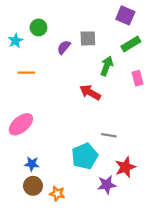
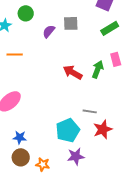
green arrow: (107, 66) -> (98, 69), moved
red star: (125, 167) -> (103, 129), moved
purple star: (107, 185) -> (76, 156), moved

